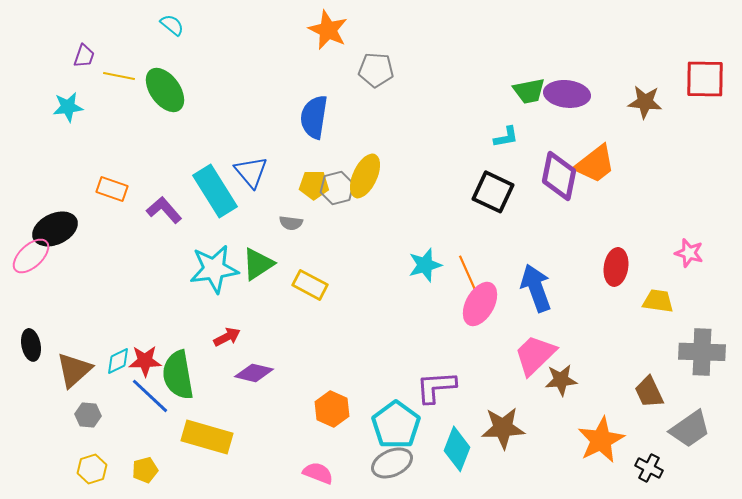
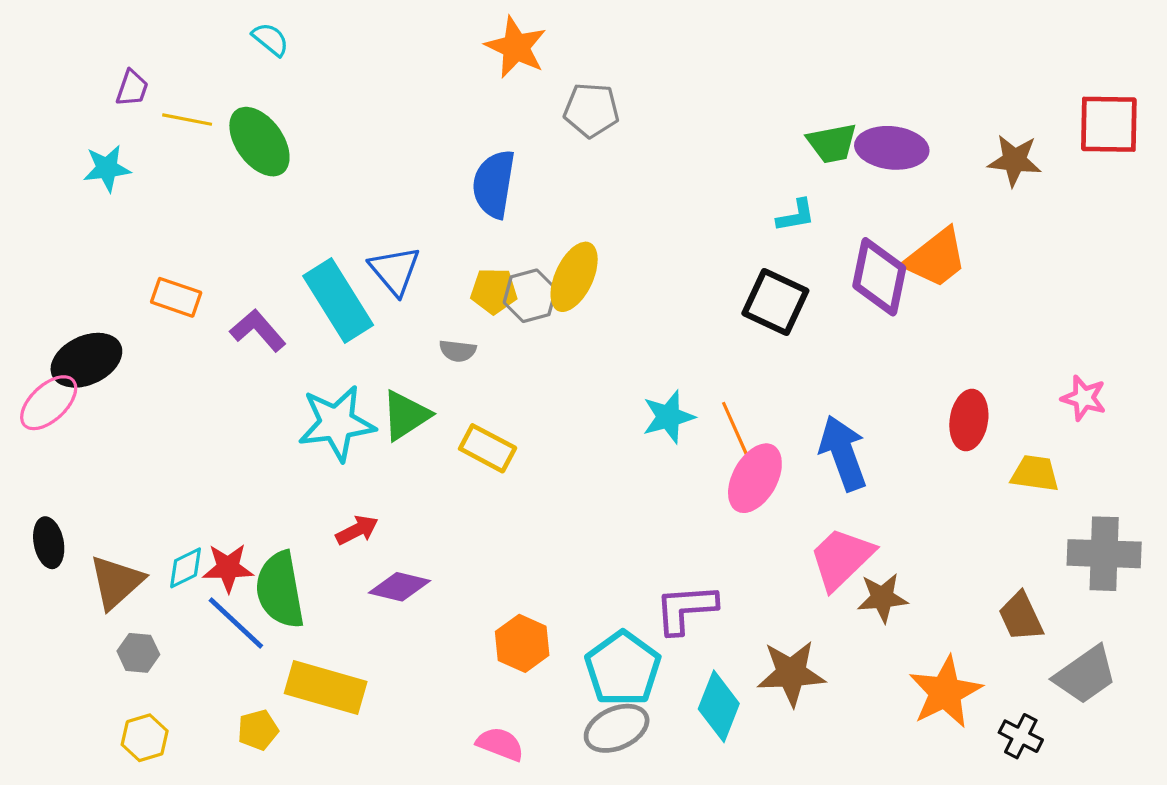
yellow pentagon: (145, 470) -> (258, 730), moved

